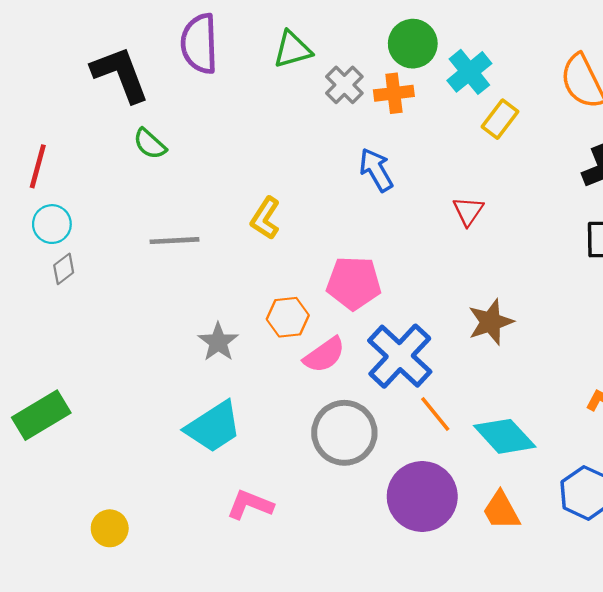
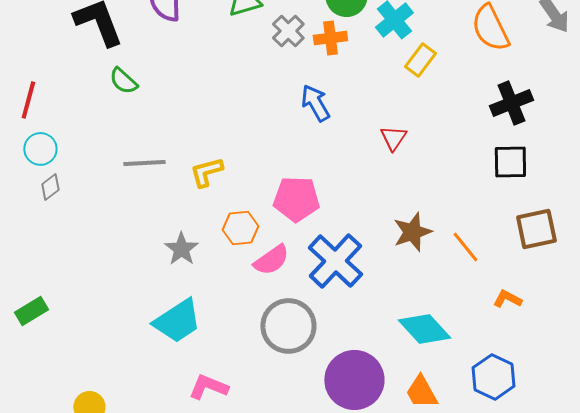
yellow L-shape: (265, 218) -> (206, 172), moved, turned 42
orange line: (435, 414) -> (465, 247), moved
green rectangle: (41, 415) -> (31, 311), size x0.7

